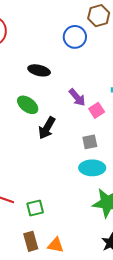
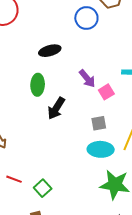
black ellipse: (39, 70) -> (50, 51), turned -30
green ellipse: (28, 105) -> (38, 85), turned 55
green square: (35, 208) -> (43, 188), turned -30

